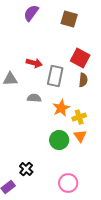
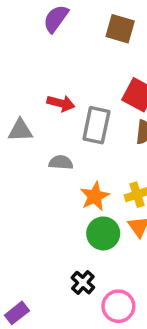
orange star: (61, 108) -> (95, 196), moved
black cross: (26, 169) -> (83, 283), moved

